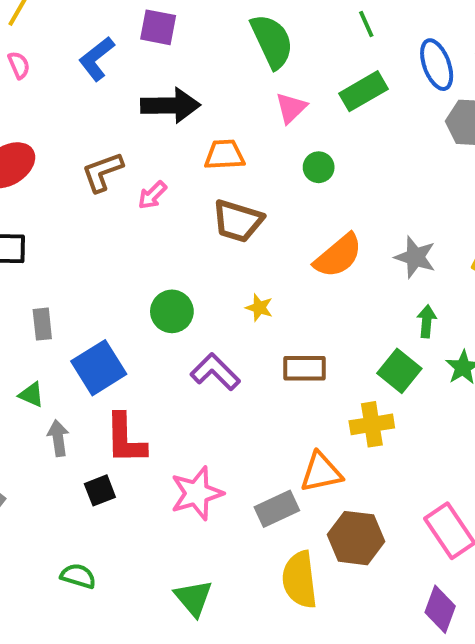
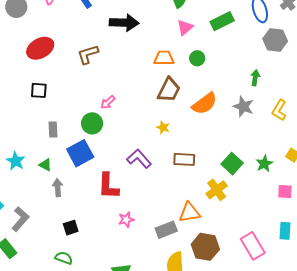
orange trapezoid: (224, 155) -> (164, 58), moved
pink arrow: (152, 195) -> (108, 102), moved
brown trapezoid: (238, 221) -> (169, 90), moved, turned -84
green circle: (172, 311) -> (92, 123), moved
green arrow: (427, 321) -> (255, 78), moved
yellow cross: (372, 424) -> (217, 190), turned -30
red L-shape: (125, 439) -> (108, 186), moved
black square: (100, 490) -> (71, 228), moved
pink star: (197, 493) -> (126, 220), size x0.6

